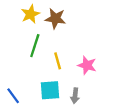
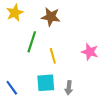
yellow star: (30, 14) -> (15, 13), moved
pink star: (87, 65) -> (90, 52), moved

